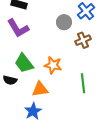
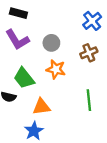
gray circle: (64, 22) -> (51, 43), moved
orange star: (53, 65) -> (56, 69), moved

